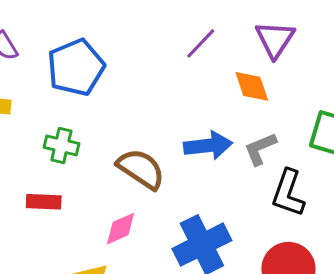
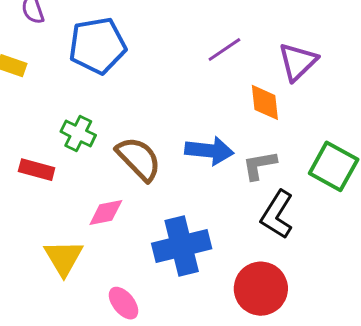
green cross: (61, 145) -> (78, 133), moved

